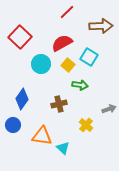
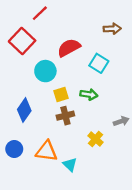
red line: (67, 12) -> (40, 13), moved
brown arrow: (101, 26) -> (112, 29), size x0.7
yellow square: (68, 65) -> (61, 94), moved, turned 32
blue circle: (13, 125) -> (14, 149), moved

